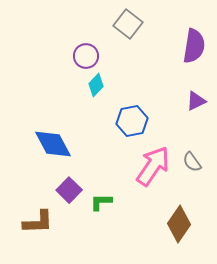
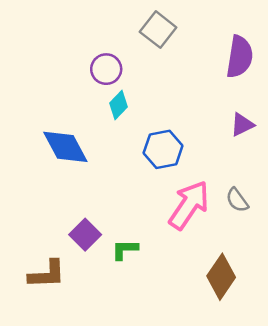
blue diamond: (53, 144) -> (65, 147), moved

